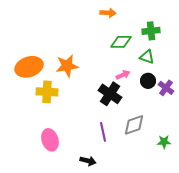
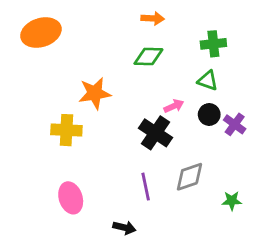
green diamond: (121, 42) -> (148, 57), moved
orange ellipse: (29, 67) -> (41, 33), moved

